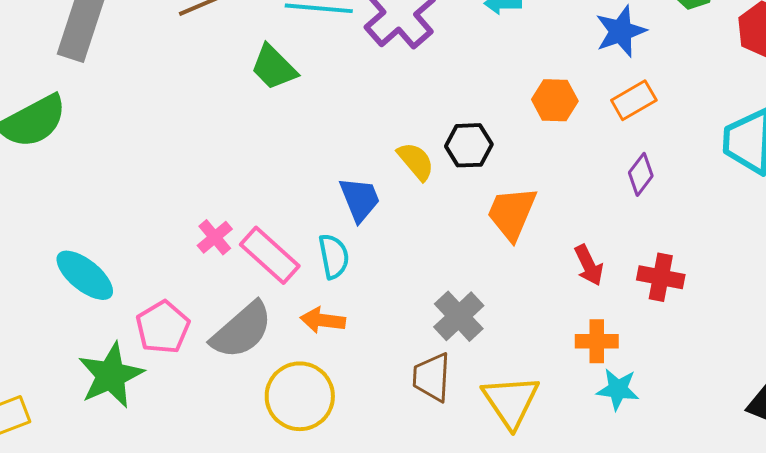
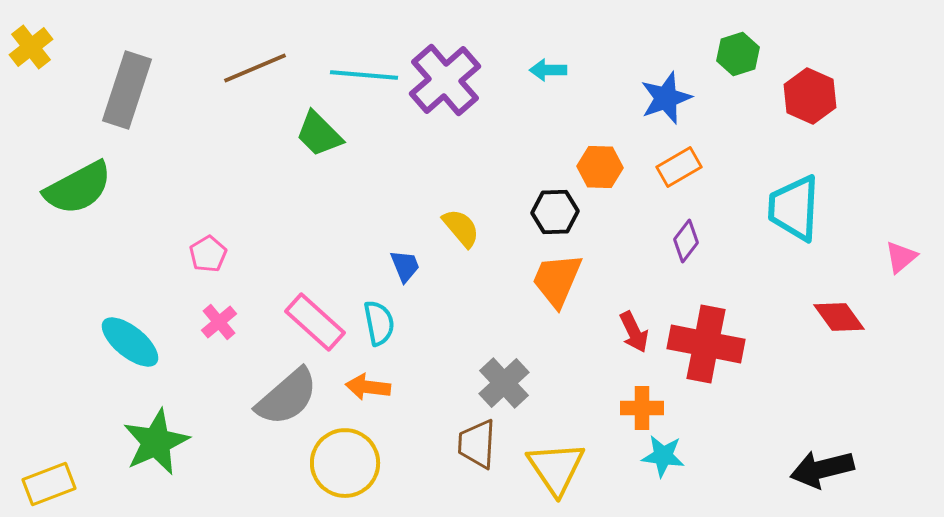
black hexagon: (469, 145) -> (555, 212), moved
blue trapezoid: (360, 199) -> (405, 266), size x0.7
pink cross: (215, 237) -> (219, 322), moved
red cross: (661, 277) -> (706, 344), size x1.6
pink pentagon: (163, 327) -> (208, 254), moved, size x0.7

